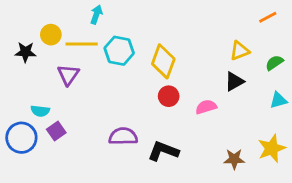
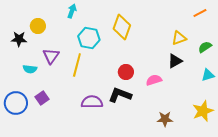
yellow line: (82, 44) -> (77, 65), moved, turned -75
yellow diamond: (163, 61) -> (122, 27), moved
cyan semicircle: (40, 111) -> (30, 69), moved
black L-shape: (163, 151) -> (120, 95), moved
brown star: (234, 159) -> (165, 119), moved

